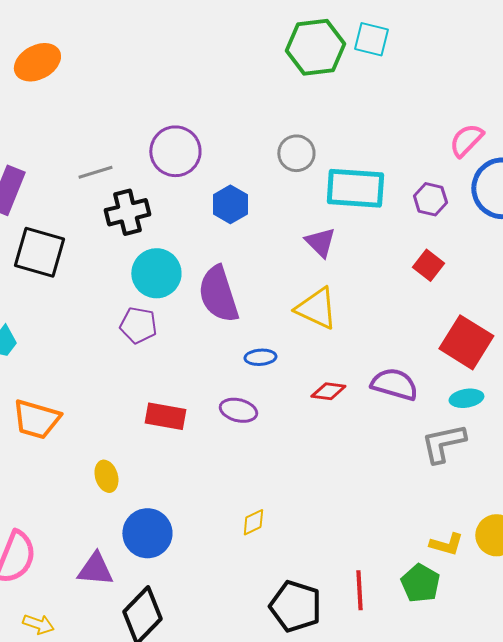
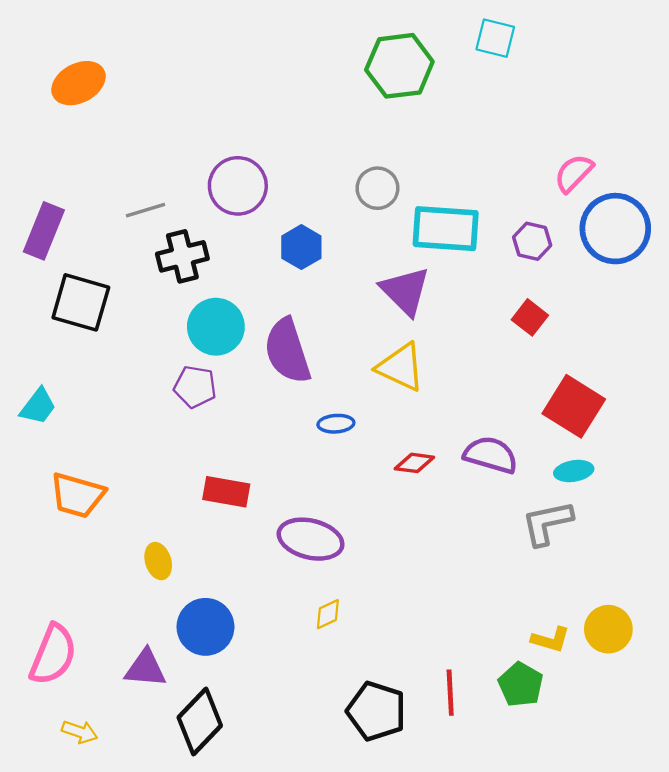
cyan square: (371, 39) -> (495, 38), moved
purple triangle: (320, 242) -> (405, 291), size x1.4
purple ellipse: (238, 410) -> (311, 539), moved, size x1.5

